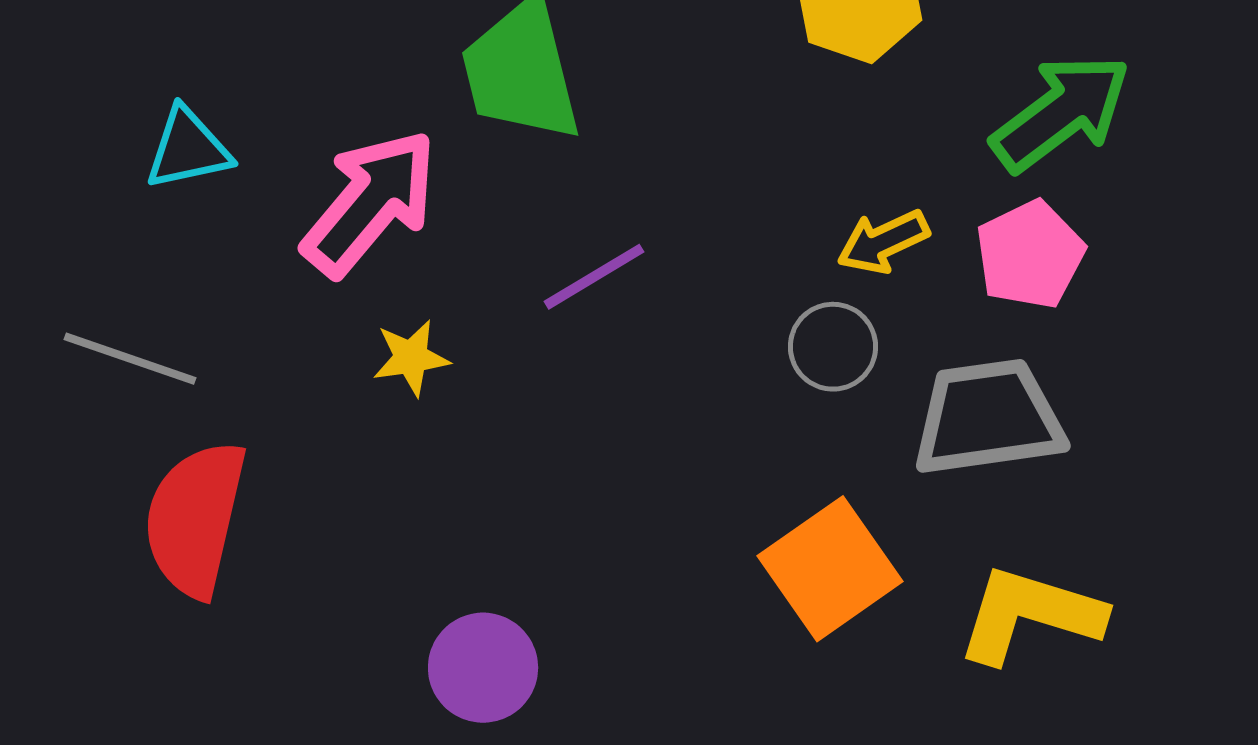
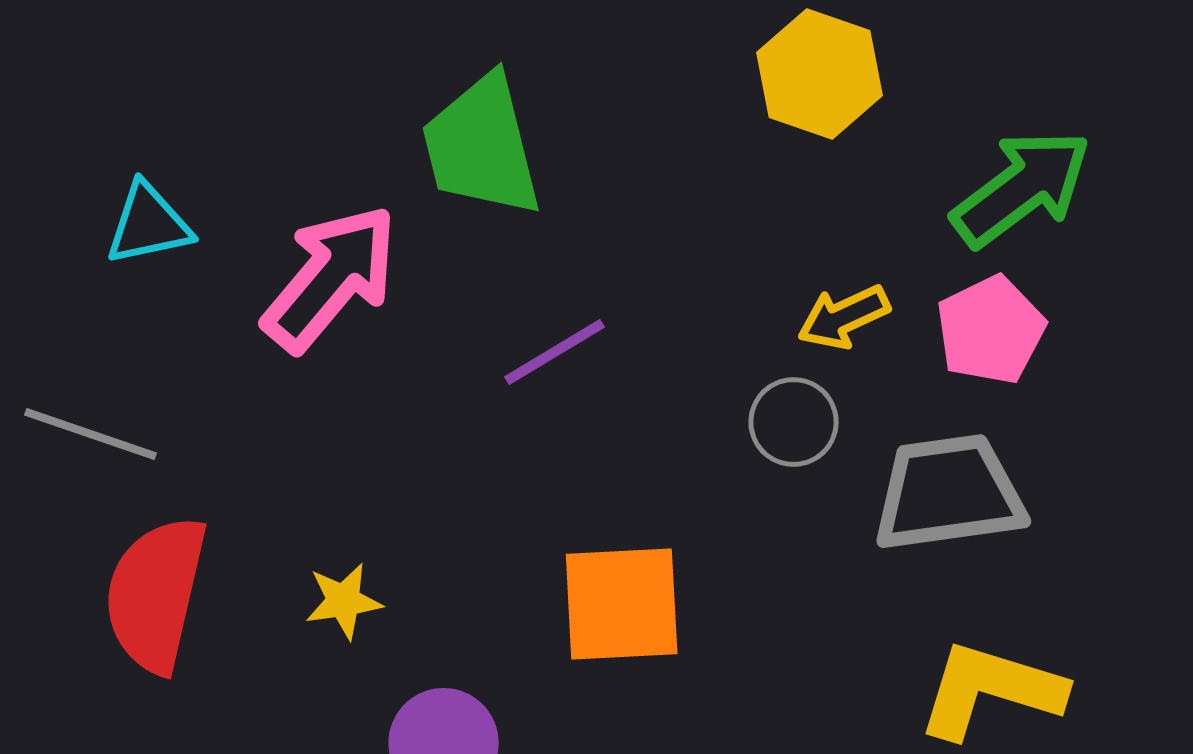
yellow star: (411, 358) -> (344, 601), moved
orange square: (830, 569) -> (622, 604), moved, turned 32

